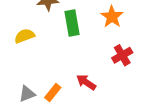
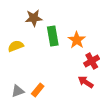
orange star: (112, 17) -> (77, 40), moved
red arrow: (86, 82) -> (86, 82), moved

